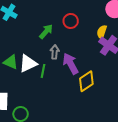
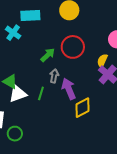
red circle: (71, 21) -> (73, 47), size x1.5
white triangle: (28, 63) -> (18, 94), moved

